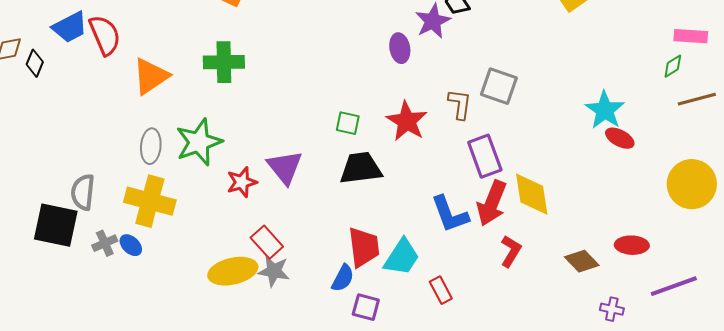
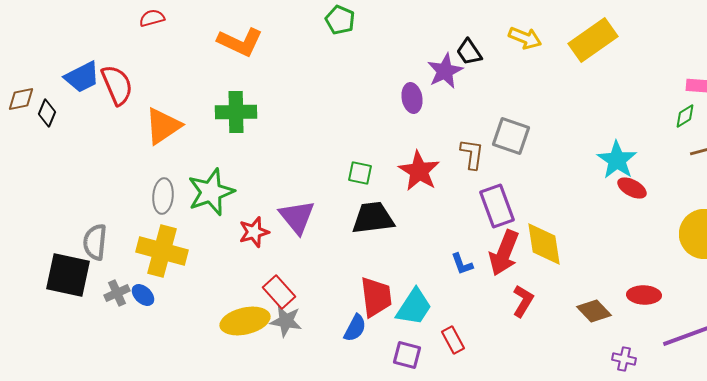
blue L-shape: (450, 214) -> (462, 264), size x0.6
purple square: (366, 307) -> (407, 355), moved

